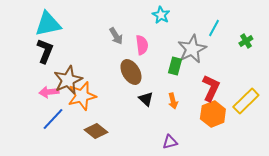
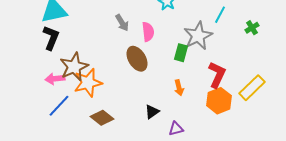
black triangle: (146, 99) -> (152, 112), moved, turned 42

